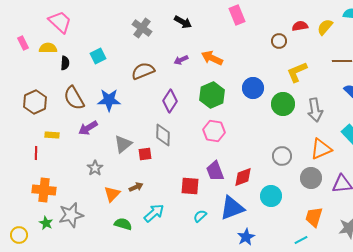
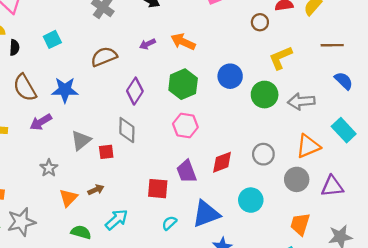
gray arrow: (315, 110) -> (301, 101), turned 95
red diamond: (243, 177) -> (222, 162), moved

